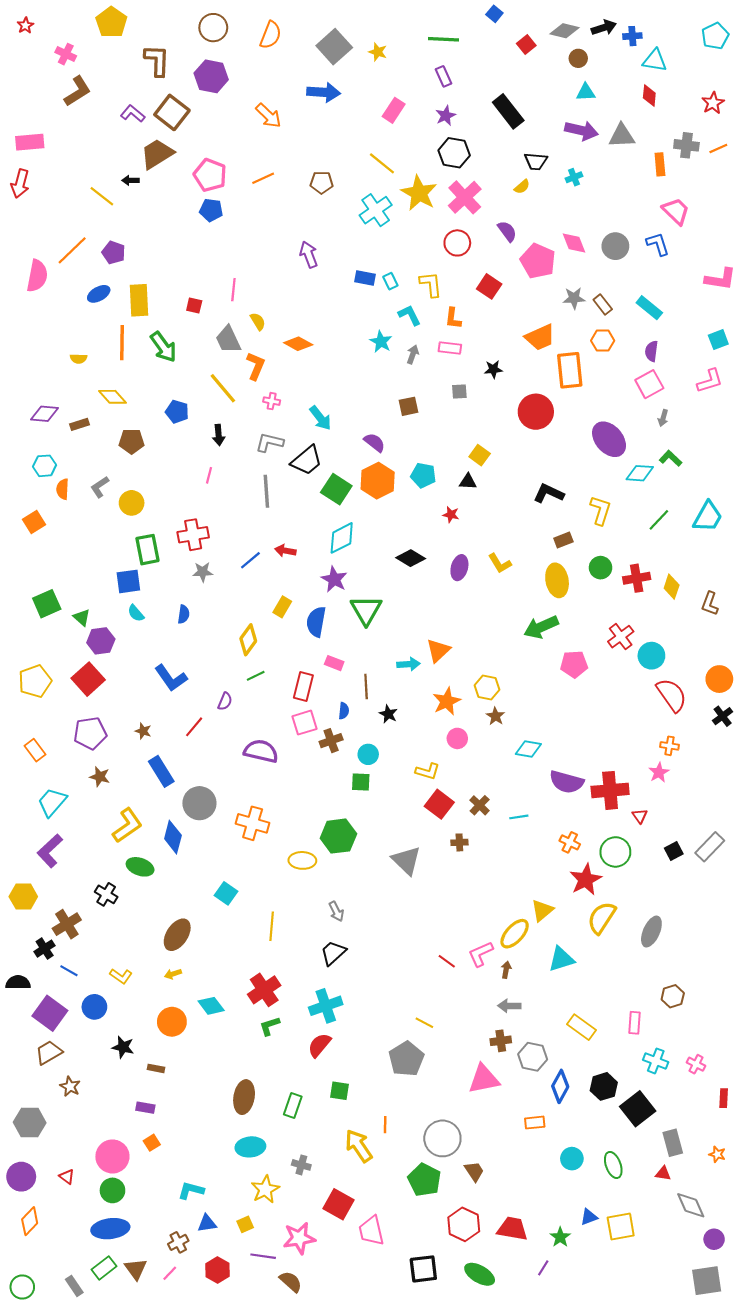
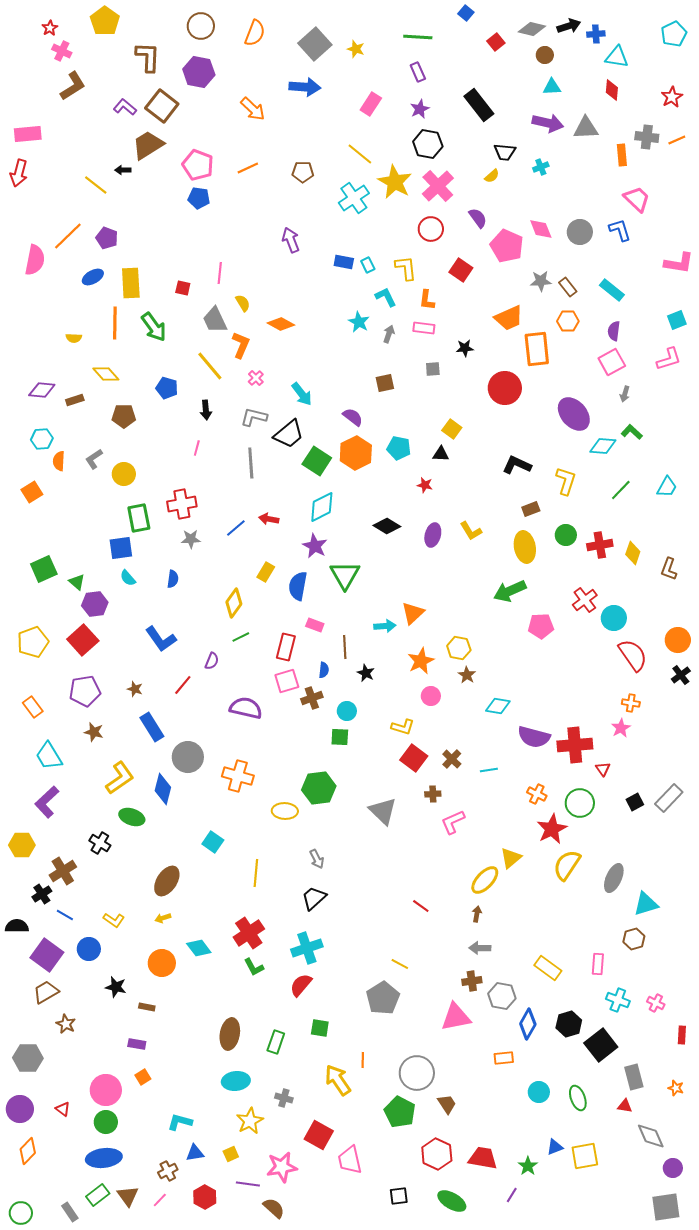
red star: (25, 25) -> (50, 28), moved
pink cross: (272, 401) -> (256, 378), turned 35
cyan trapezoid: (708, 517) -> (667, 487), size x0.7
cyan trapezoid: (52, 802) -> (49, 756), turned -72
pink L-shape: (481, 954) -> (453, 822), moved
cyan triangle: (561, 959) -> (646, 904), moved
green L-shape: (269, 1026) -> (254, 967), turned -100
black square: (423, 1269) -> (399, 1196), size x0.7

